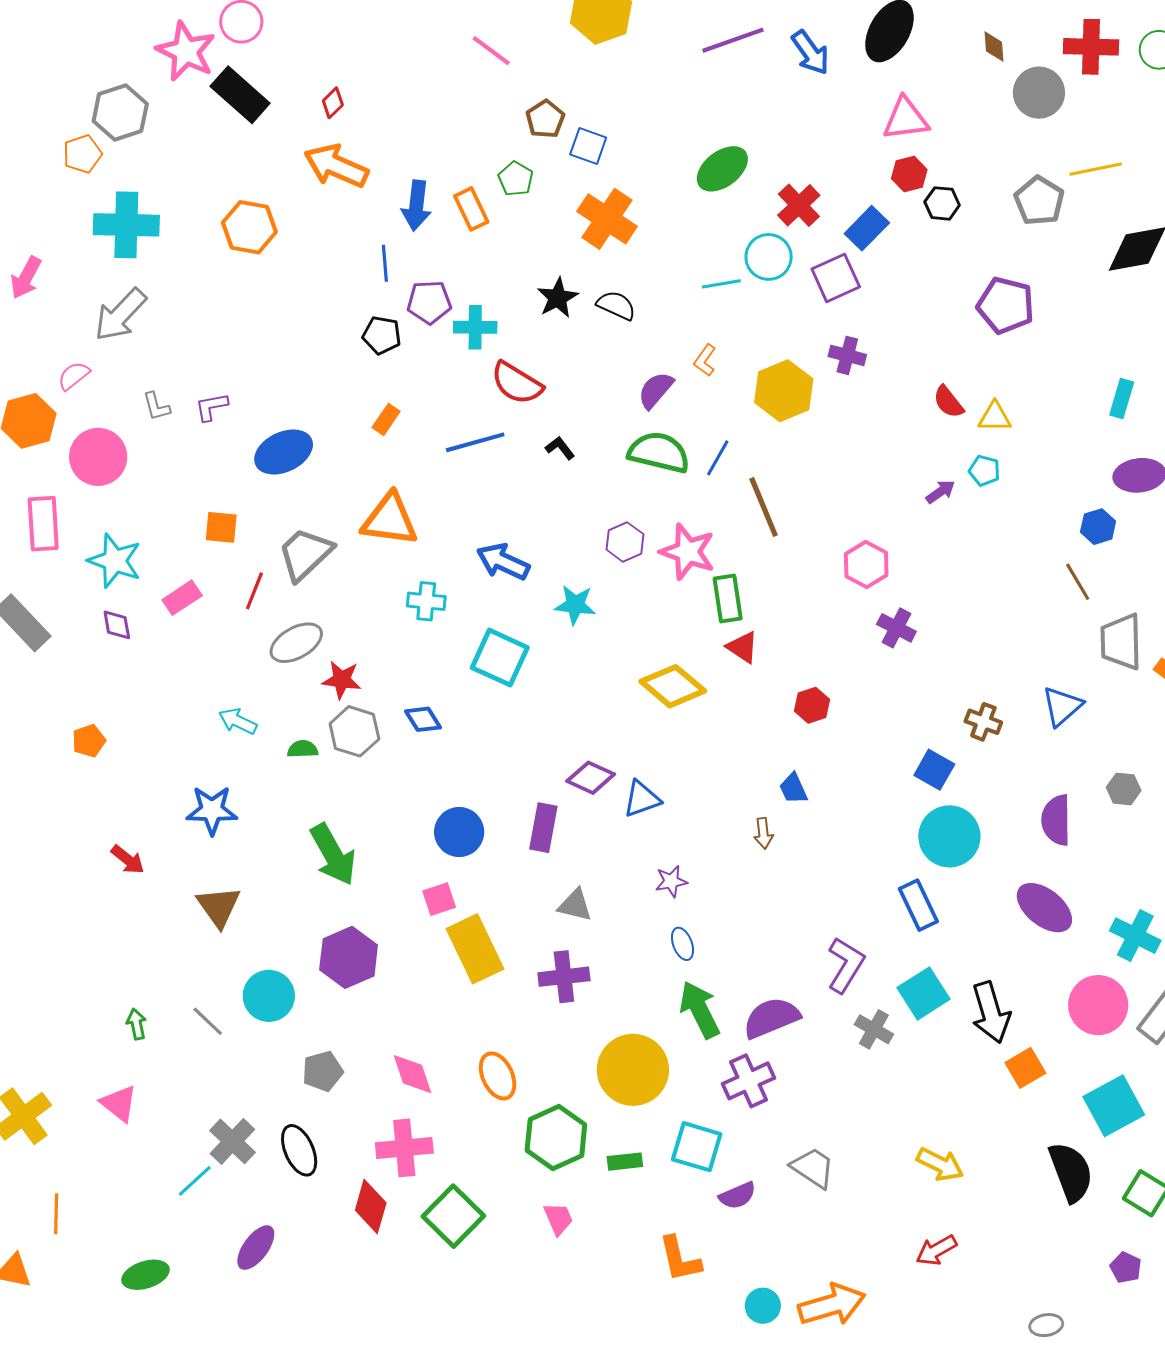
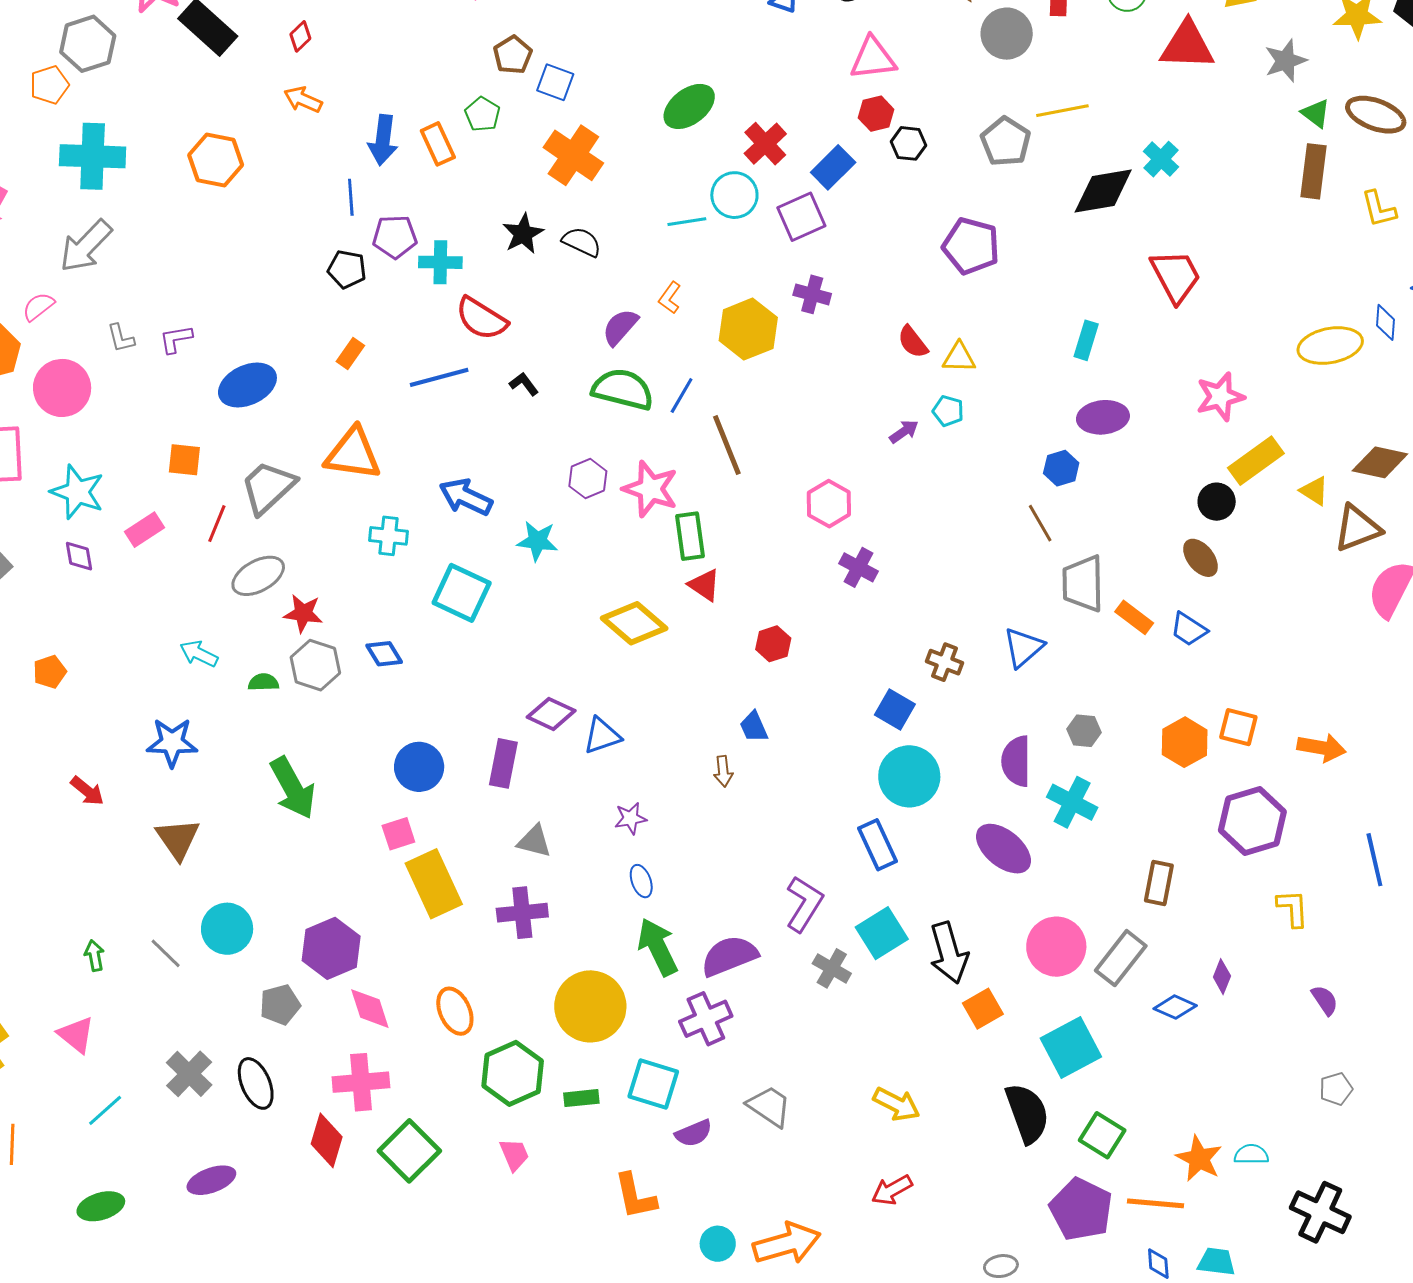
orange arrow: (336, 166) -> (303, 100), size x0.6
cyan cross: (1135, 936) -> (1072, 802), moved
purple hexagon: (349, 957) -> (331, 948), moved
cyan line: (195, 1181) -> (105, 1110), moved
purple ellipse: (256, 1248) -> (211, 1180), turned 33
purple pentagon: (1126, 1267) -> (1081, 1209), size x2.0

